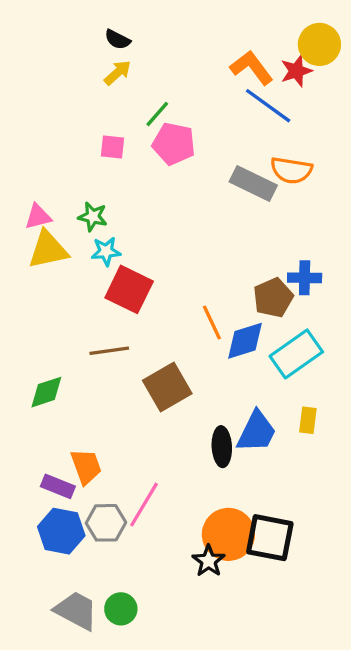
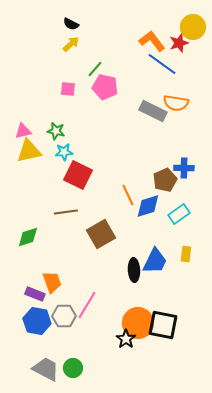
cyan rectangle: (296, 354) -> (179, 214), size x0.7

